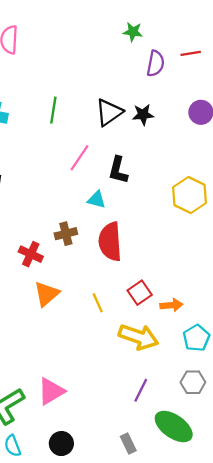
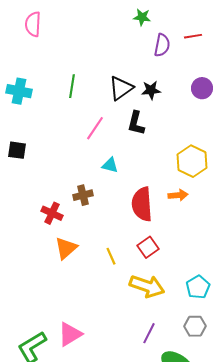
black L-shape: (118, 170) -> (136, 123), moved
red semicircle: (110, 242) -> (142, 204), moved
orange arrow: (171, 305) -> (178, 195), moved

